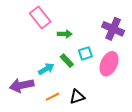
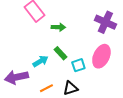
cyan square: (85, 53) -> (78, 65), moved

